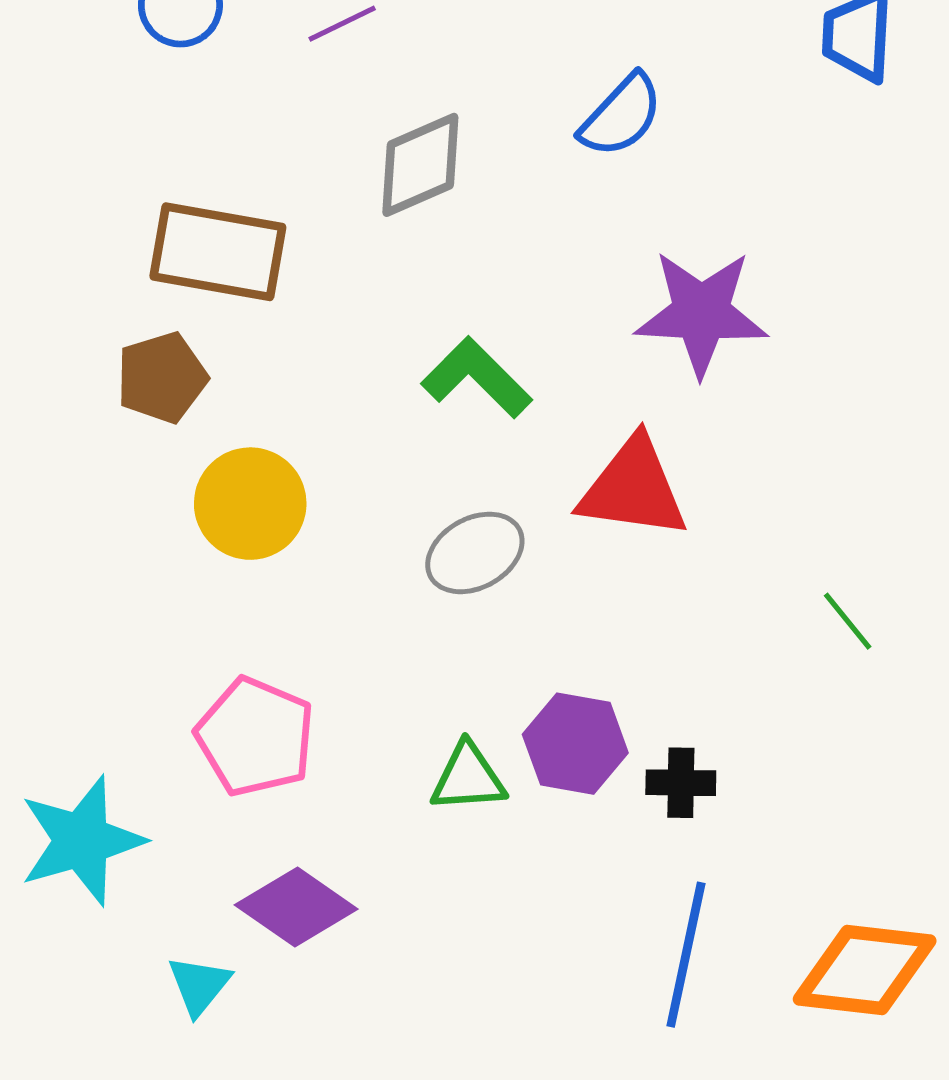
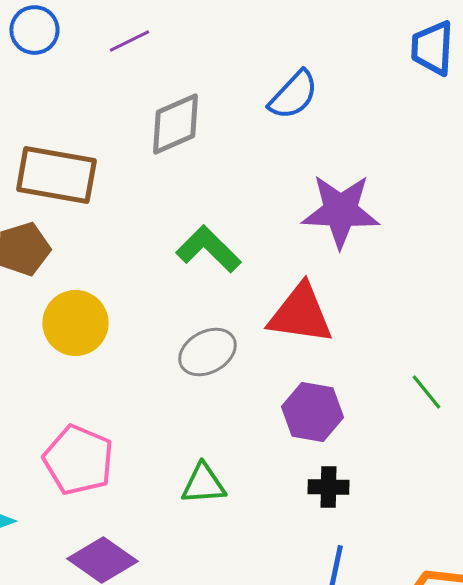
purple hexagon: (575, 744) -> (312, 412), moved

